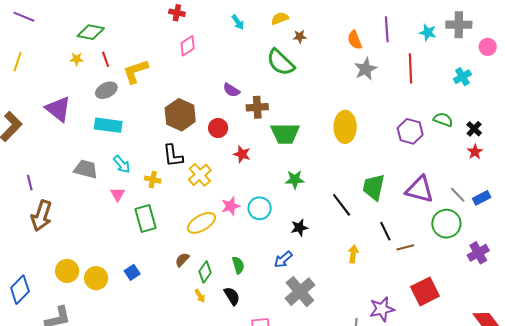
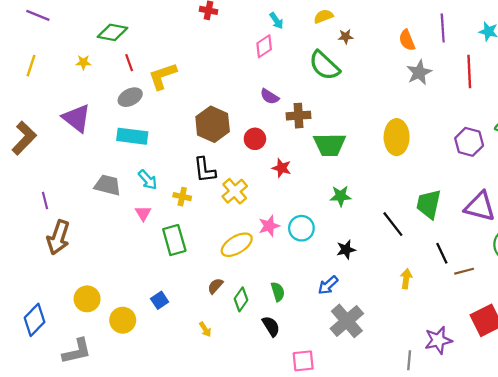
pink diamond: (188, 46) -> (264, 46), moved
yellow star: (77, 59) -> (83, 62), moved
yellow circle: (96, 278) -> (123, 320), moved
yellow arrow: (200, 296) -> (205, 329), moved

